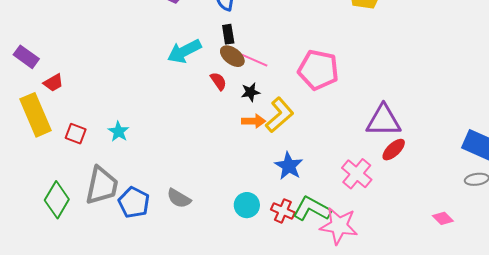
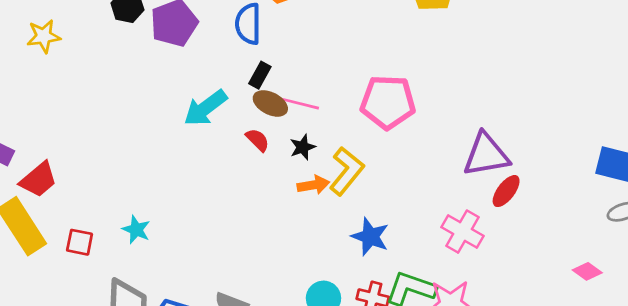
black rectangle: (228, 34) -> (260, 75), turned 48
red trapezoid: (53, 83) -> (38, 180), size x1.4

